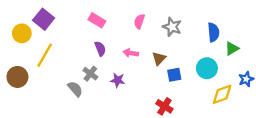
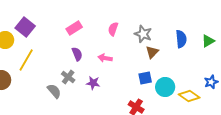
pink rectangle: (97, 20) -> (74, 28), turned -63
green triangle: (232, 49) -> (208, 41), moved
brown triangle: (159, 58) -> (152, 52), moved
cyan circle: (207, 68) -> (165, 87), moved
yellow diamond: (222, 94) -> (189, 96), turned 55

